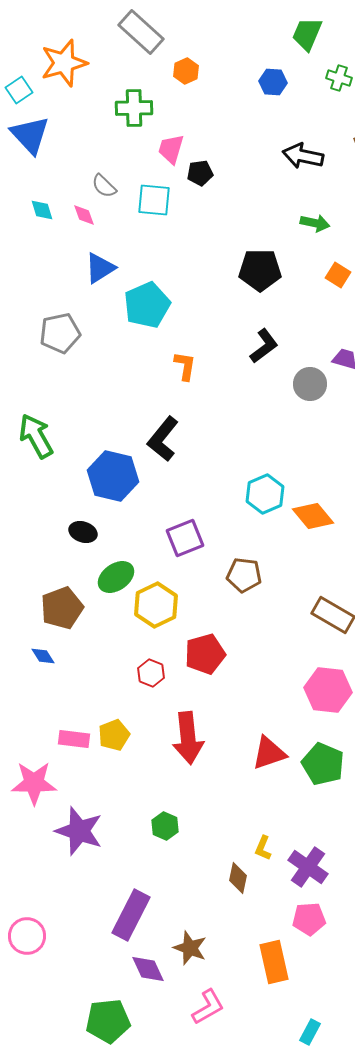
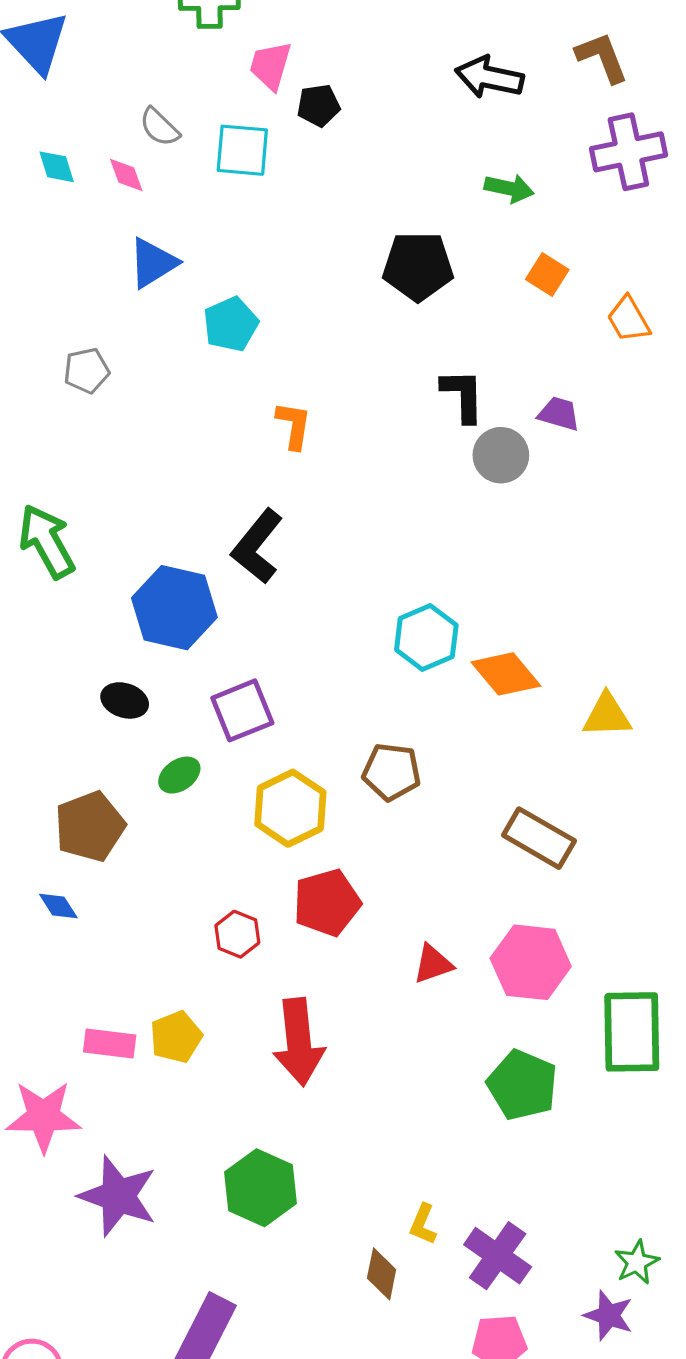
cyan pentagon: (147, 305) -> (231, 324), size x0.7
gray pentagon: (60, 333) -> (87, 371), size x0.7
black L-shape: (264, 346) -> (463, 396), moved, turned -54
purple square: (185, 538) -> (242, 710), moved
green ellipse: (116, 577) -> (179, 775), size x0.7
yellow hexagon: (156, 605) -> (290, 808), moved
red triangle: (269, 753) -> (433, 964), moved, size x0.7
green hexagon: (165, 826) -> (261, 1188), size x1.6

